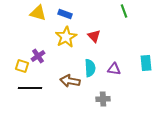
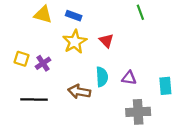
cyan rectangle: (146, 63) -> (165, 86), moved
yellow square: (22, 66) -> (22, 59), moved
gray cross: (103, 99) -> (138, 112), moved, size x1.5

